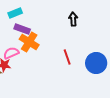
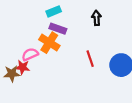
cyan rectangle: (15, 13) -> (54, 11), moved
purple rectangle: (22, 29) -> (58, 29), moved

